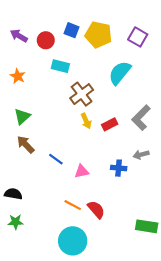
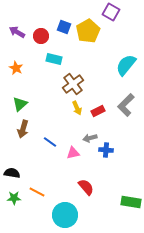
yellow pentagon: (98, 35) -> (88, 31), turned 30
purple square: (138, 37) -> (111, 12), moved
cyan semicircle: (120, 73) -> (126, 65), moved
brown arrow: (26, 145) -> (23, 129), turned -120
gray arrow: (141, 155) -> (90, 138), moved
orange line: (73, 205) -> (37, 192), moved

